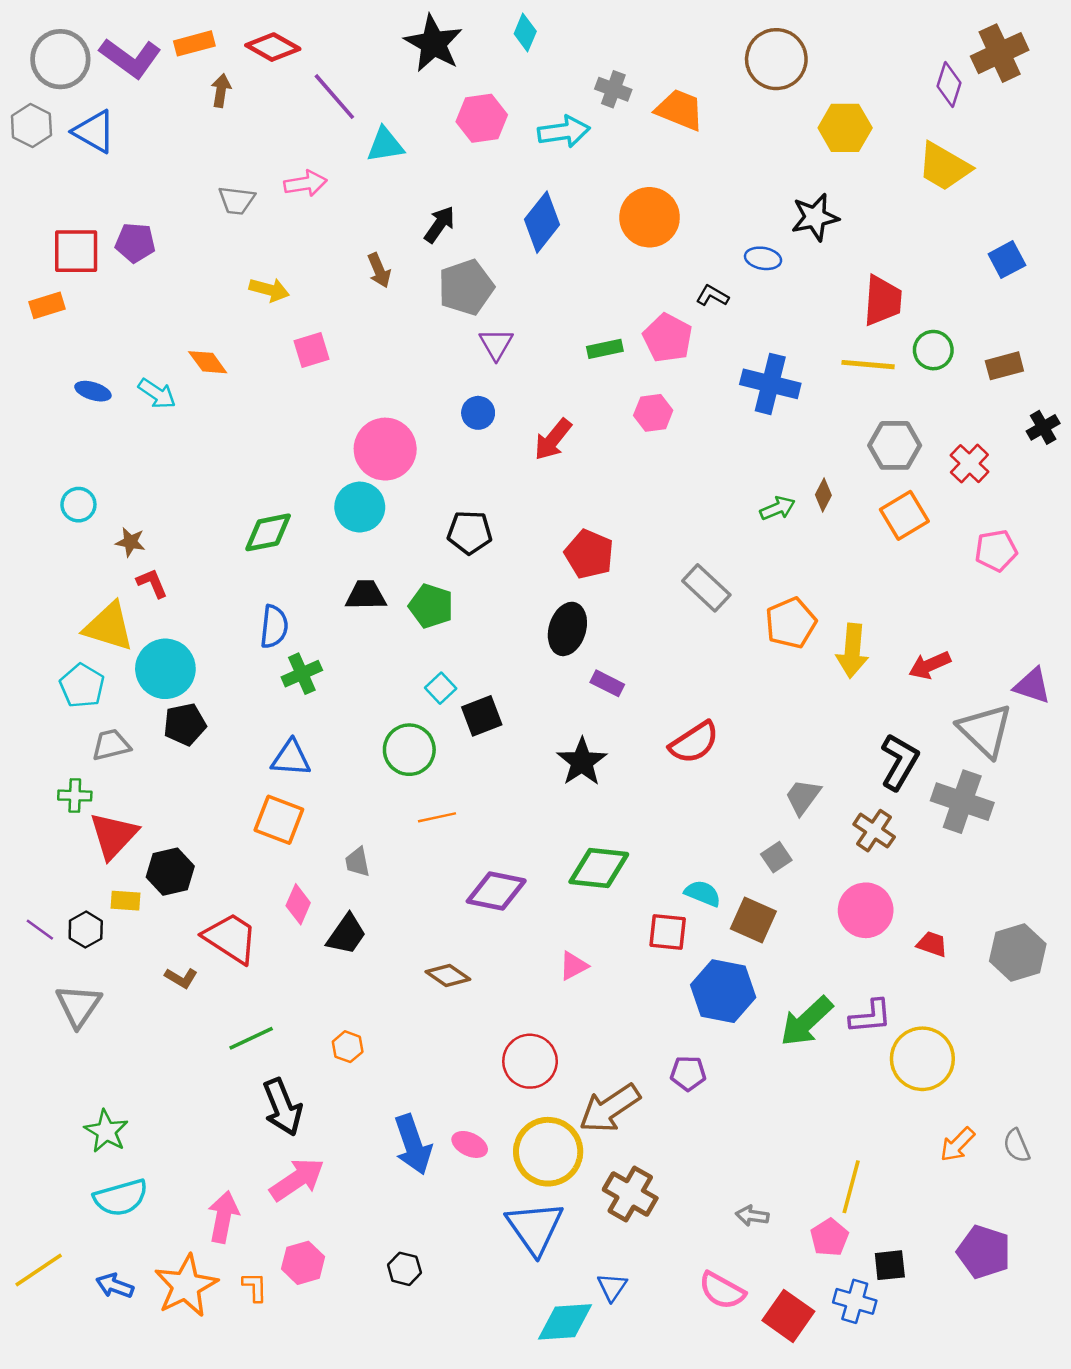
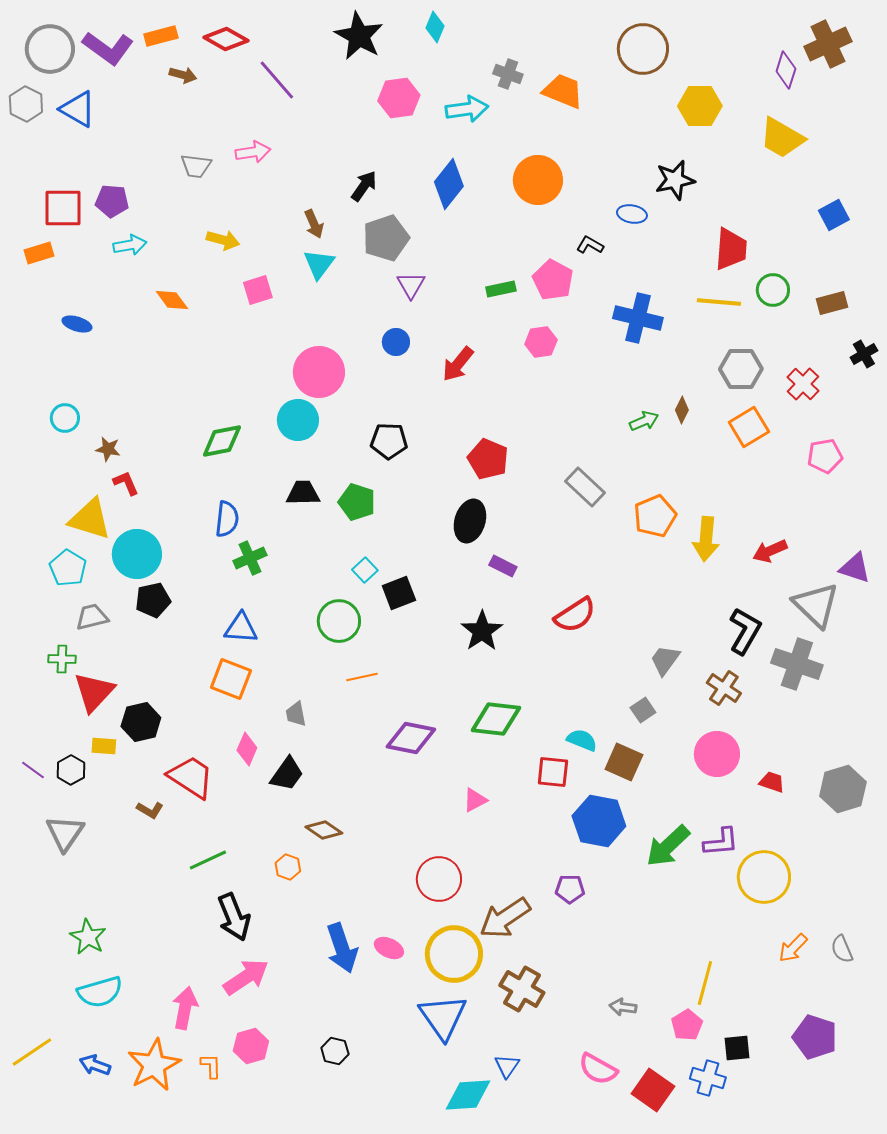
brown arrow: (221, 91) -> (183, 75), turned 96
cyan triangle: (385, 145) -> (319, 264), moved, turned -44
cyan arrow: (157, 394) -> (130, 245), moved, turned -44
brown diamond: (448, 975) -> (324, 830), moved

